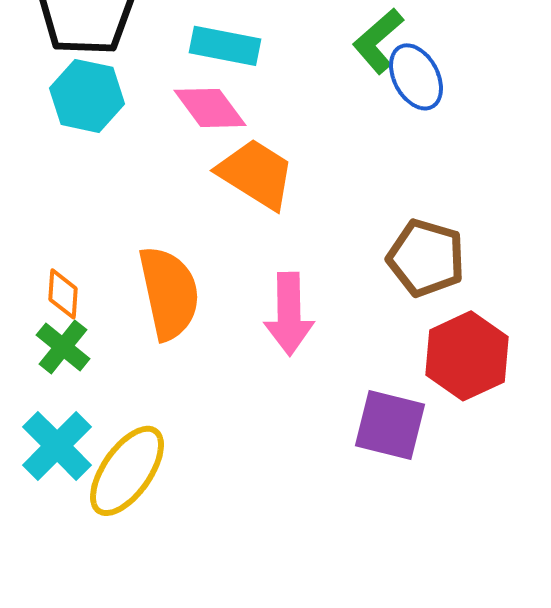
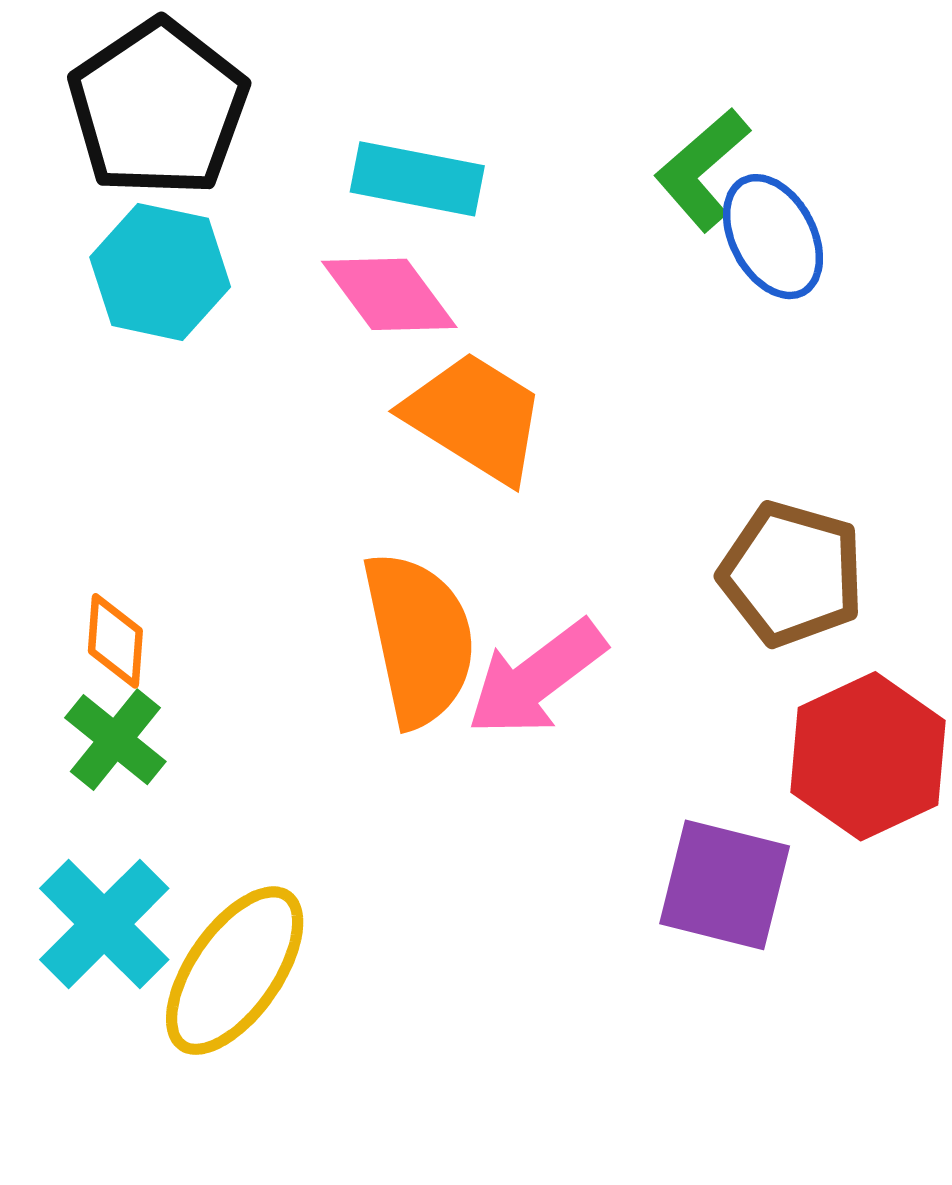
orange semicircle: (169, 293) -> (419, 639), moved
pink arrow: (289, 314) -> (536, 678), turned 54

